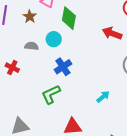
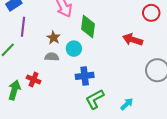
brown star: (30, 17) -> (54, 38), moved
blue cross: (63, 67) -> (85, 76), turned 30
green L-shape: (51, 94) -> (95, 99), moved

